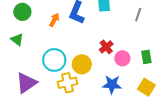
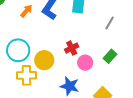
green rectangle: (146, 57) -> (110, 56), moved, turned 40

